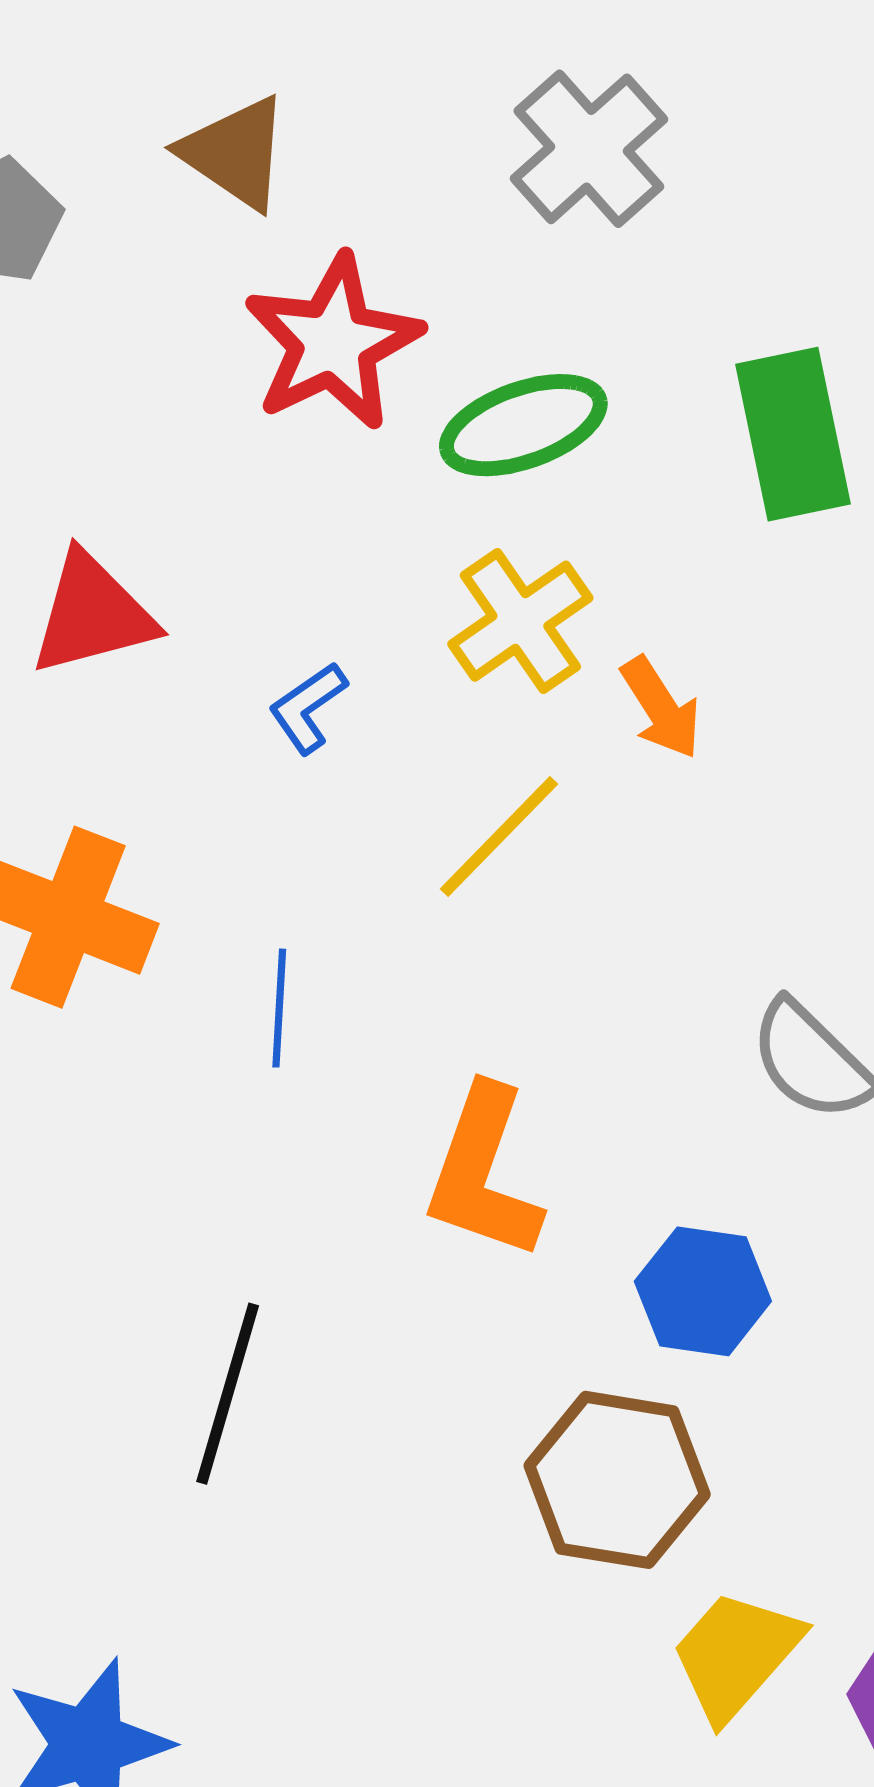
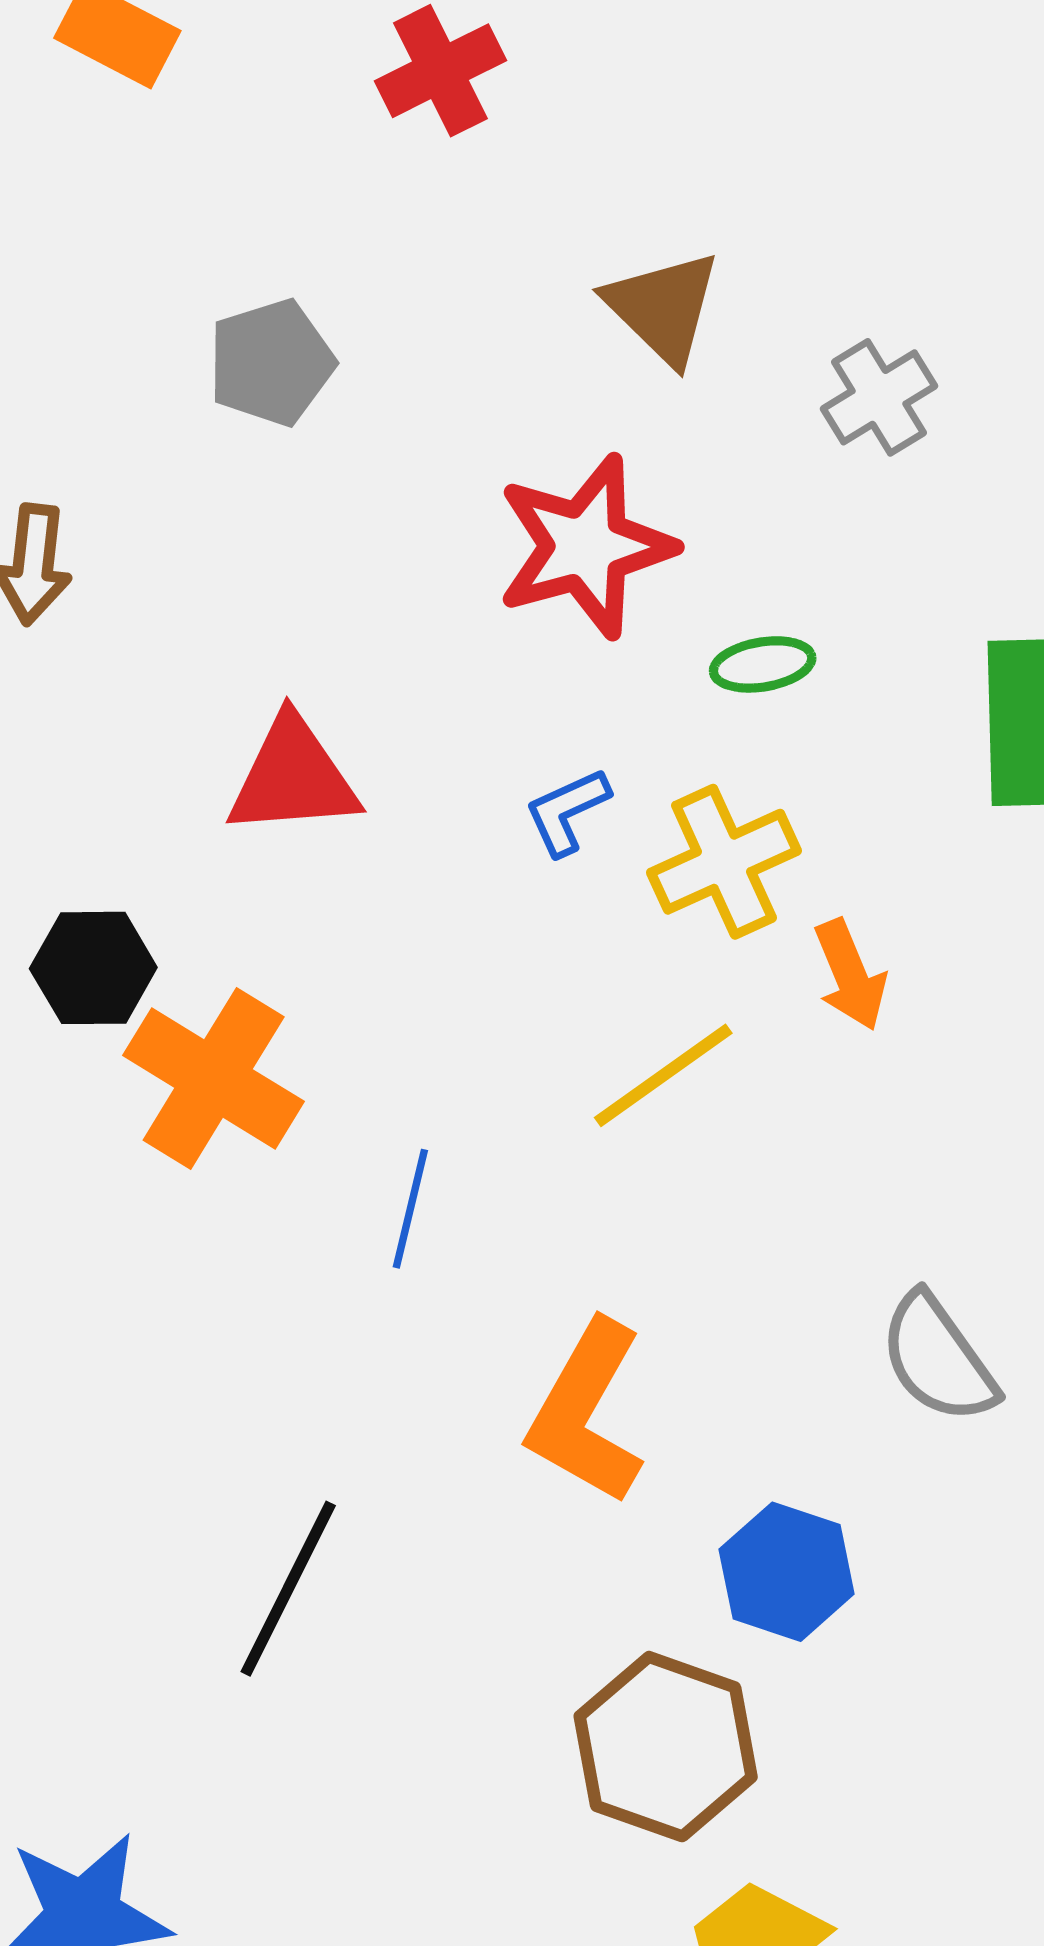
gray cross: (589, 149) -> (879, 397), size x0.7
brown triangle: (235, 153) -> (663, 308), moved
green ellipse: (523, 425) -> (763, 664), size x0.6
blue L-shape: (308, 708) -> (567, 812), moved

